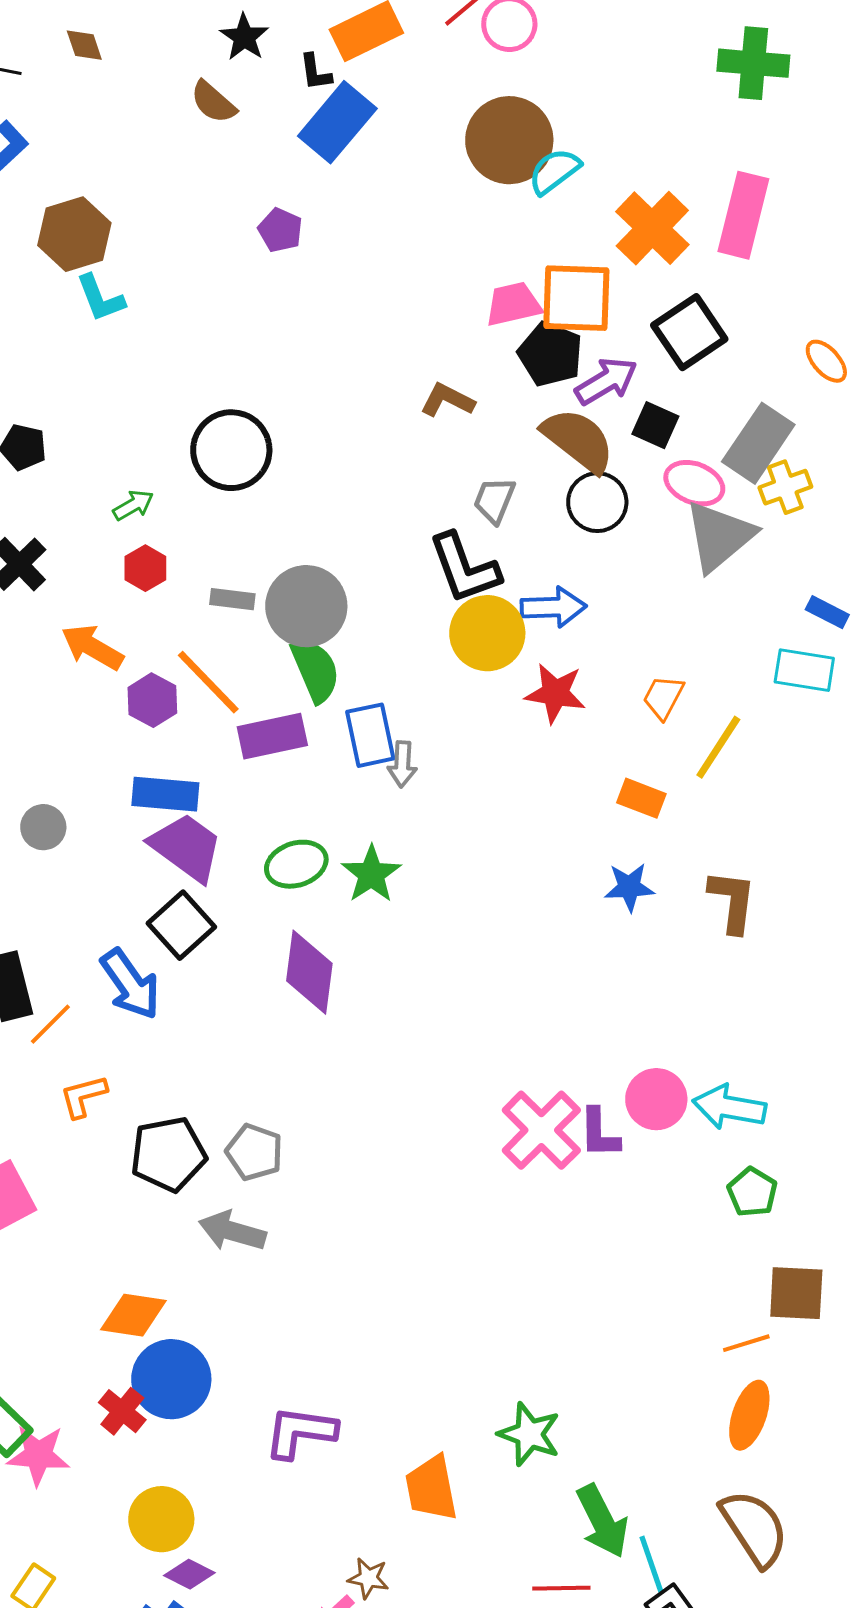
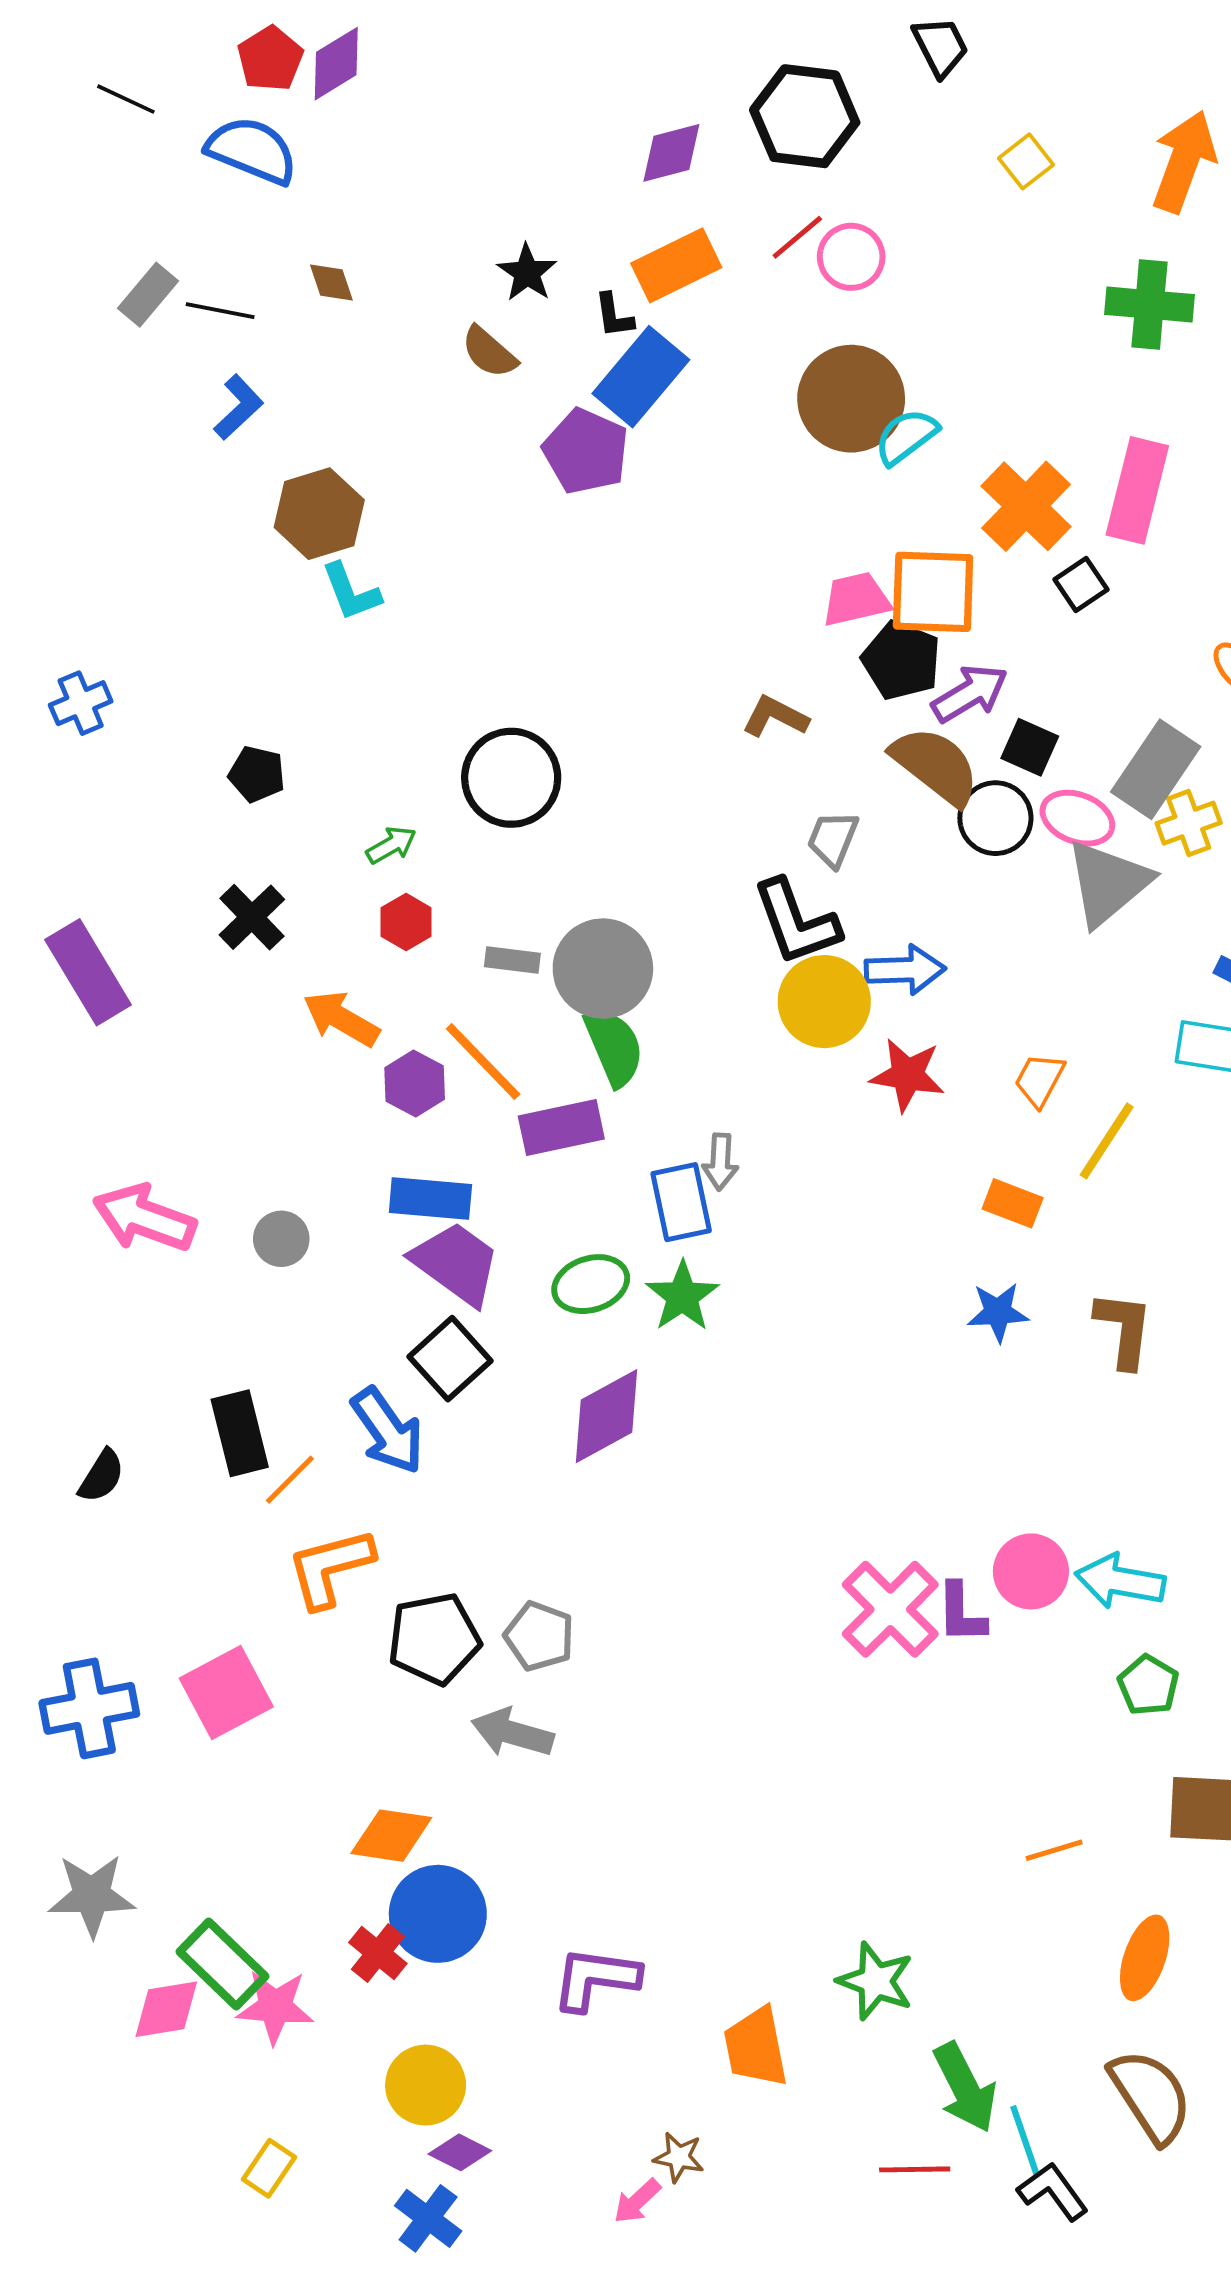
purple pentagon: (280, 230) -> (586, 451), moved, size x1.6
black square: (689, 332) -> (1081, 585), moved, size x0.6
black circle: (597, 502) -> (995, 818), moved
blue rectangle: (370, 735) -> (681, 1202), moved
purple diamond: (309, 972) -> (607, 1416), turned 54
orange L-shape: (83, 1096) -> (330, 1568), size x1.5
orange line: (746, 1343) -> (1054, 1850), moved

